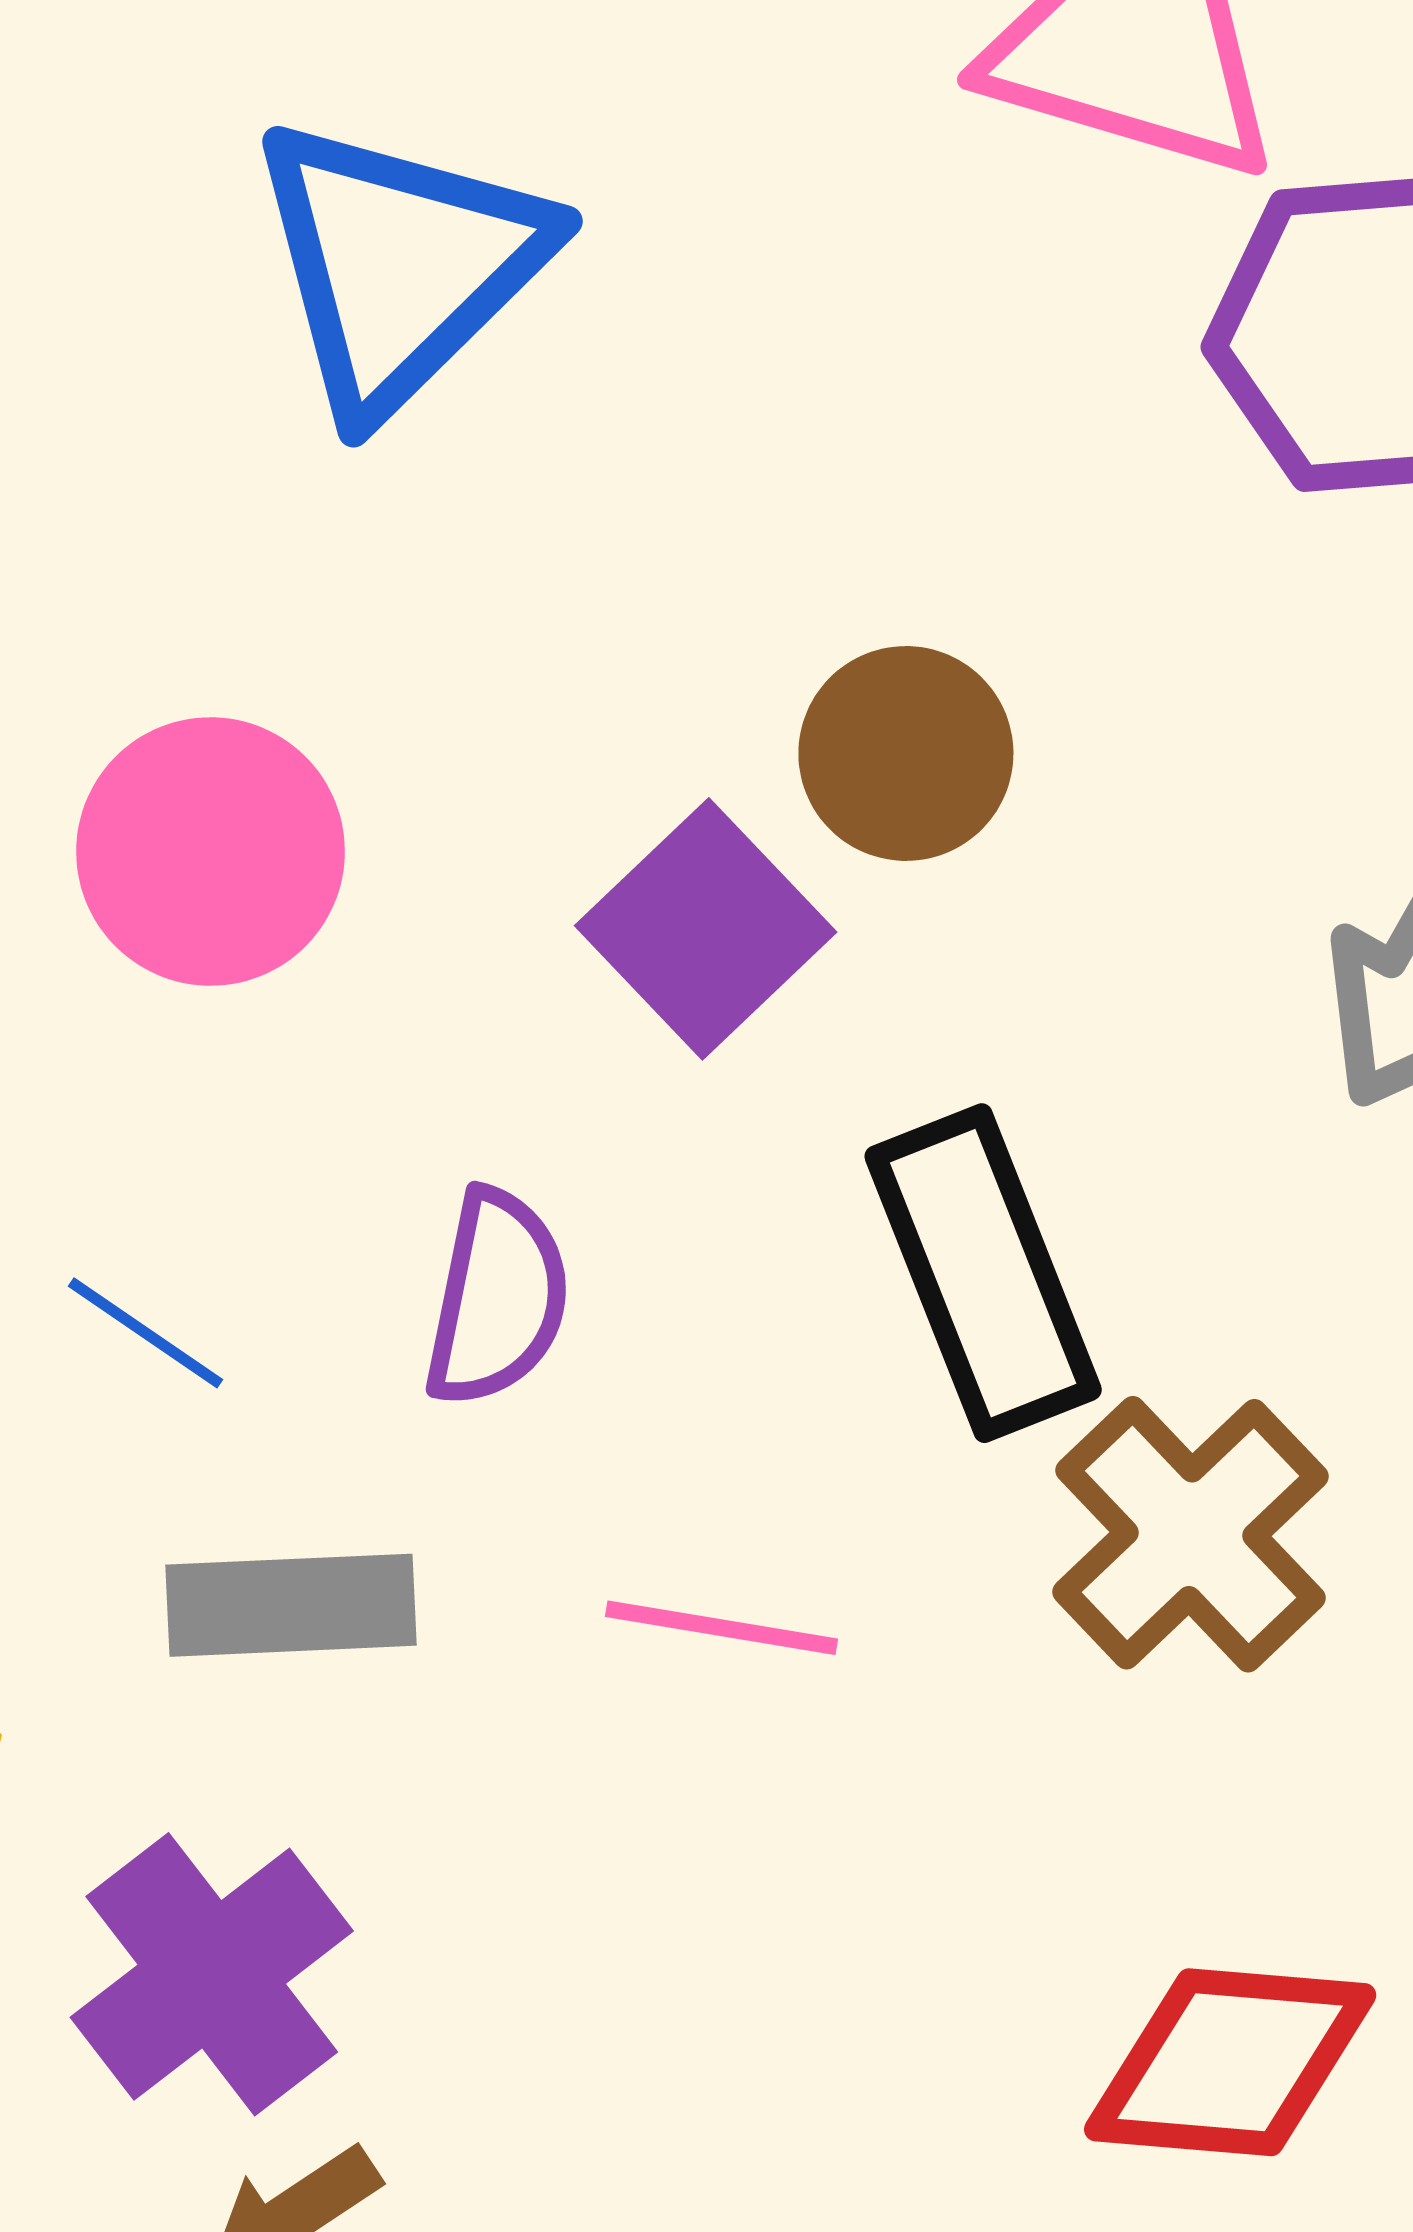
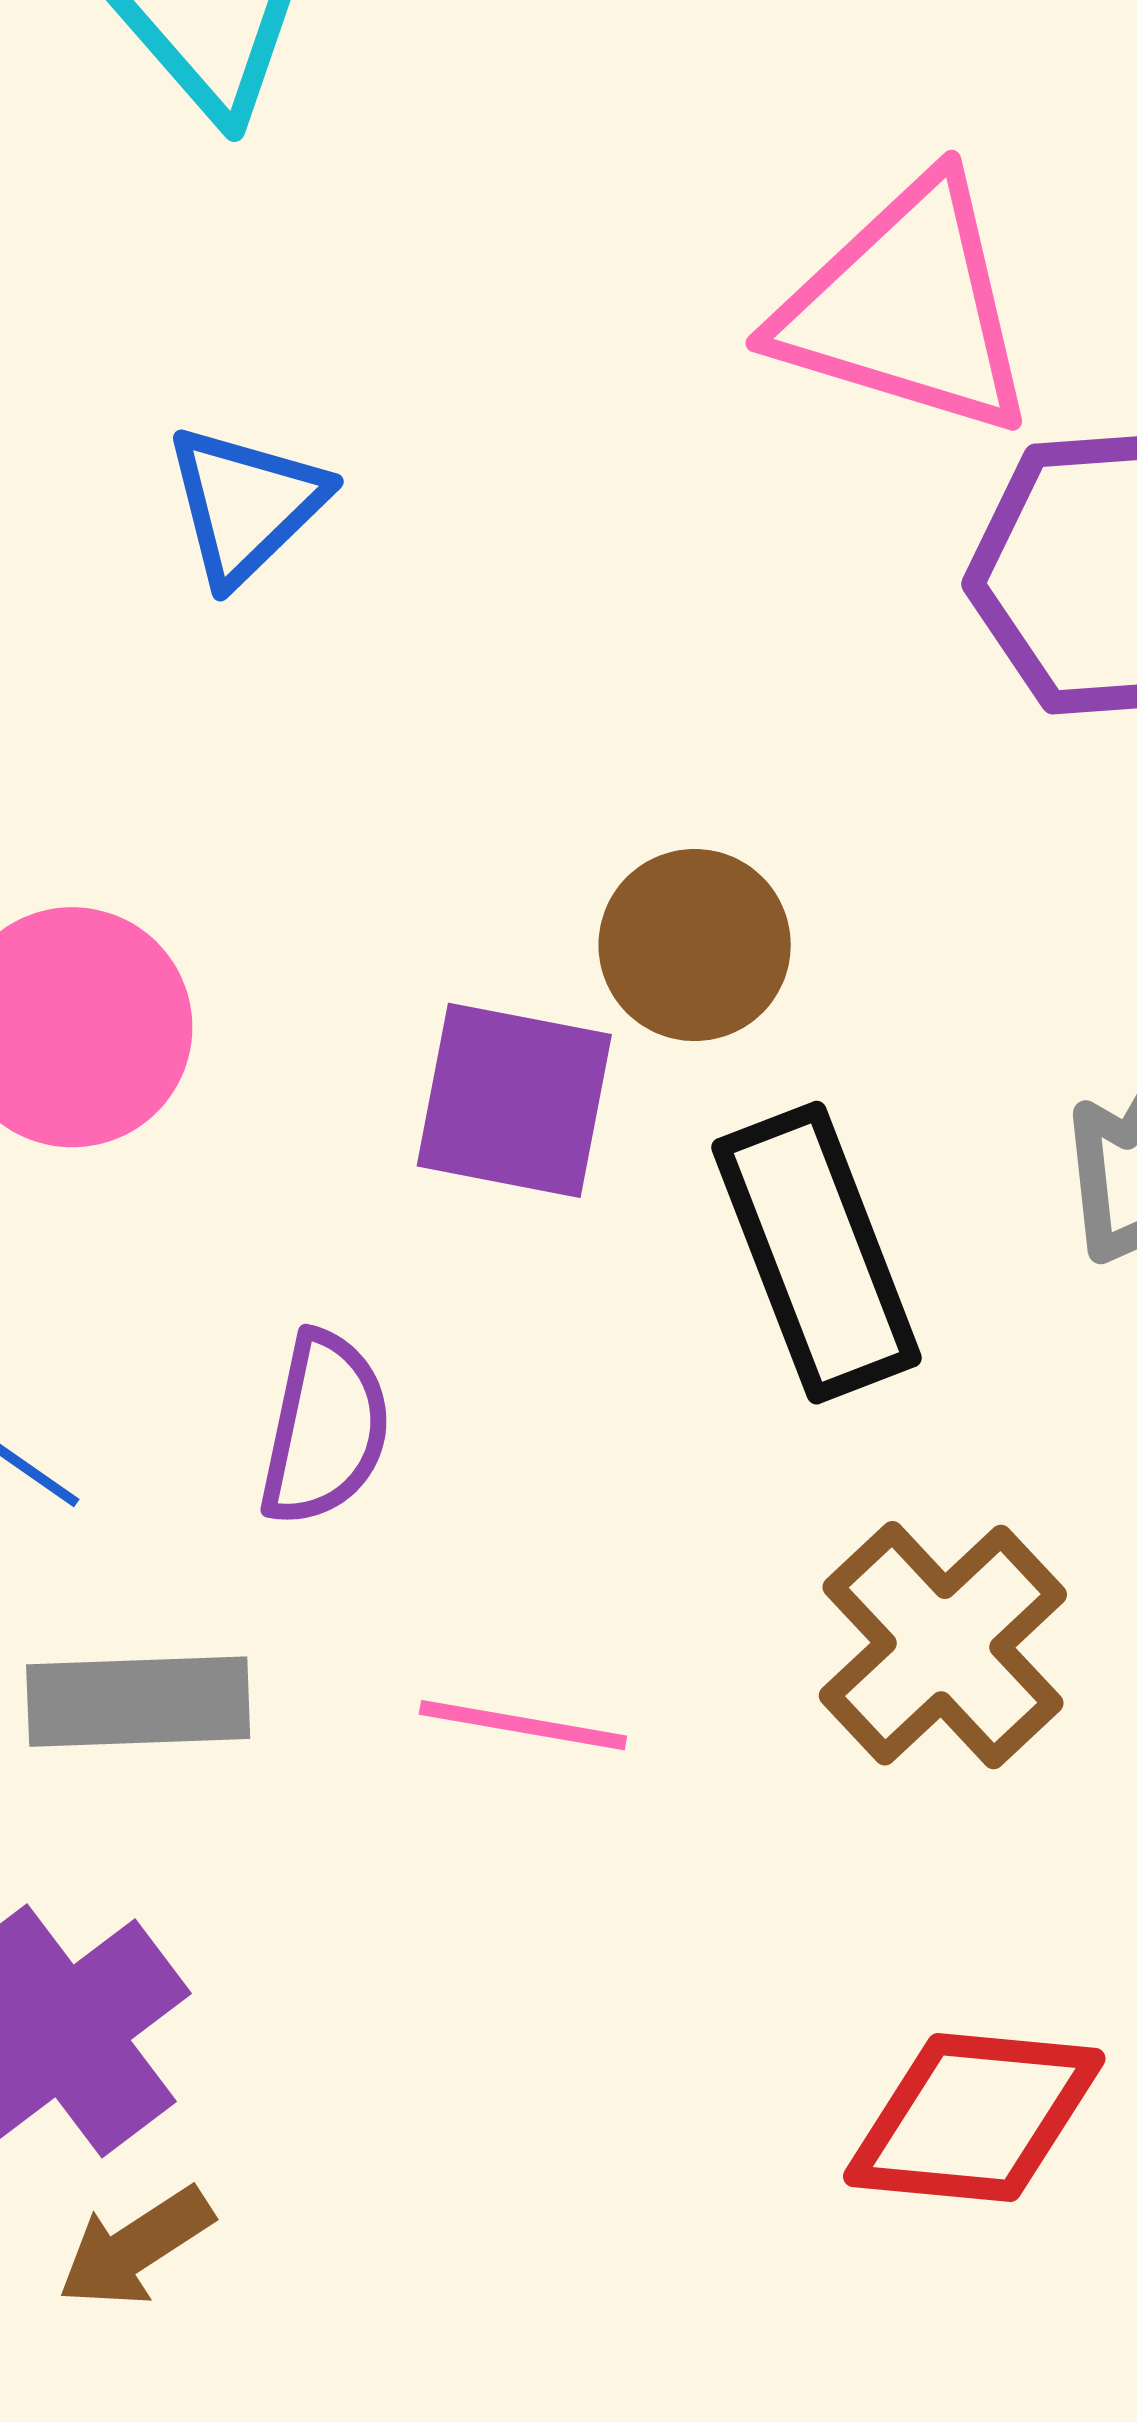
blue triangle: (399, 265) -> (246, 504), size x0.6
purple square: (706, 929) -> (514, 1100), turned -36
black rectangle: (983, 1273) -> (817, 1253), moved

